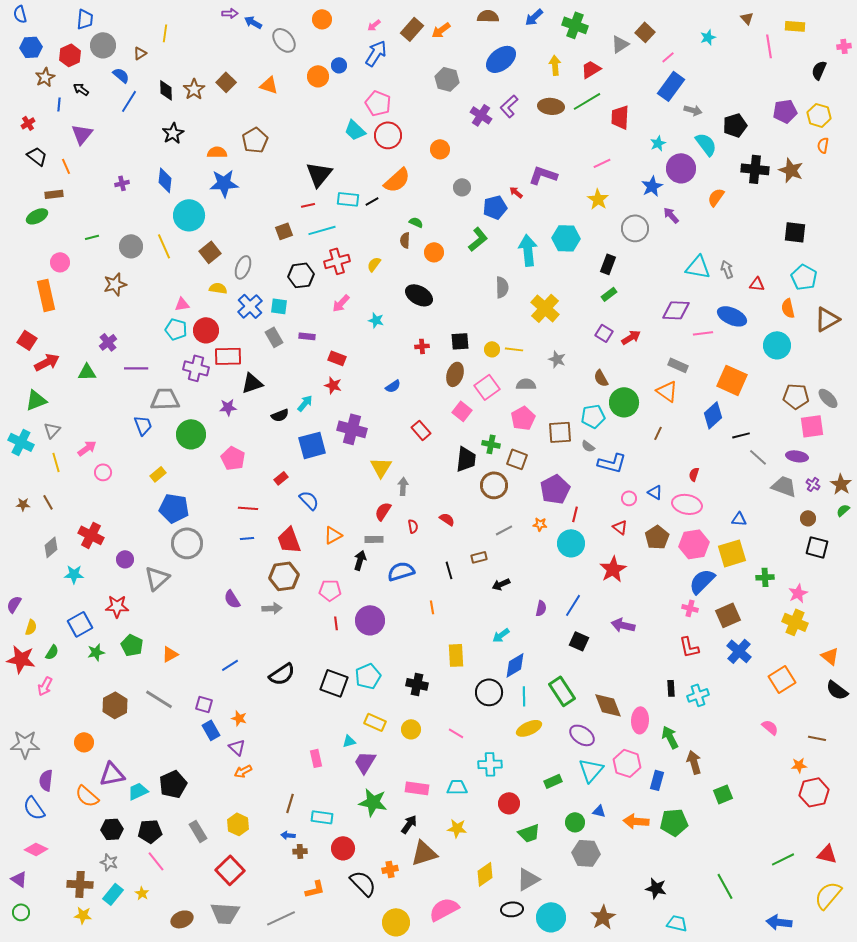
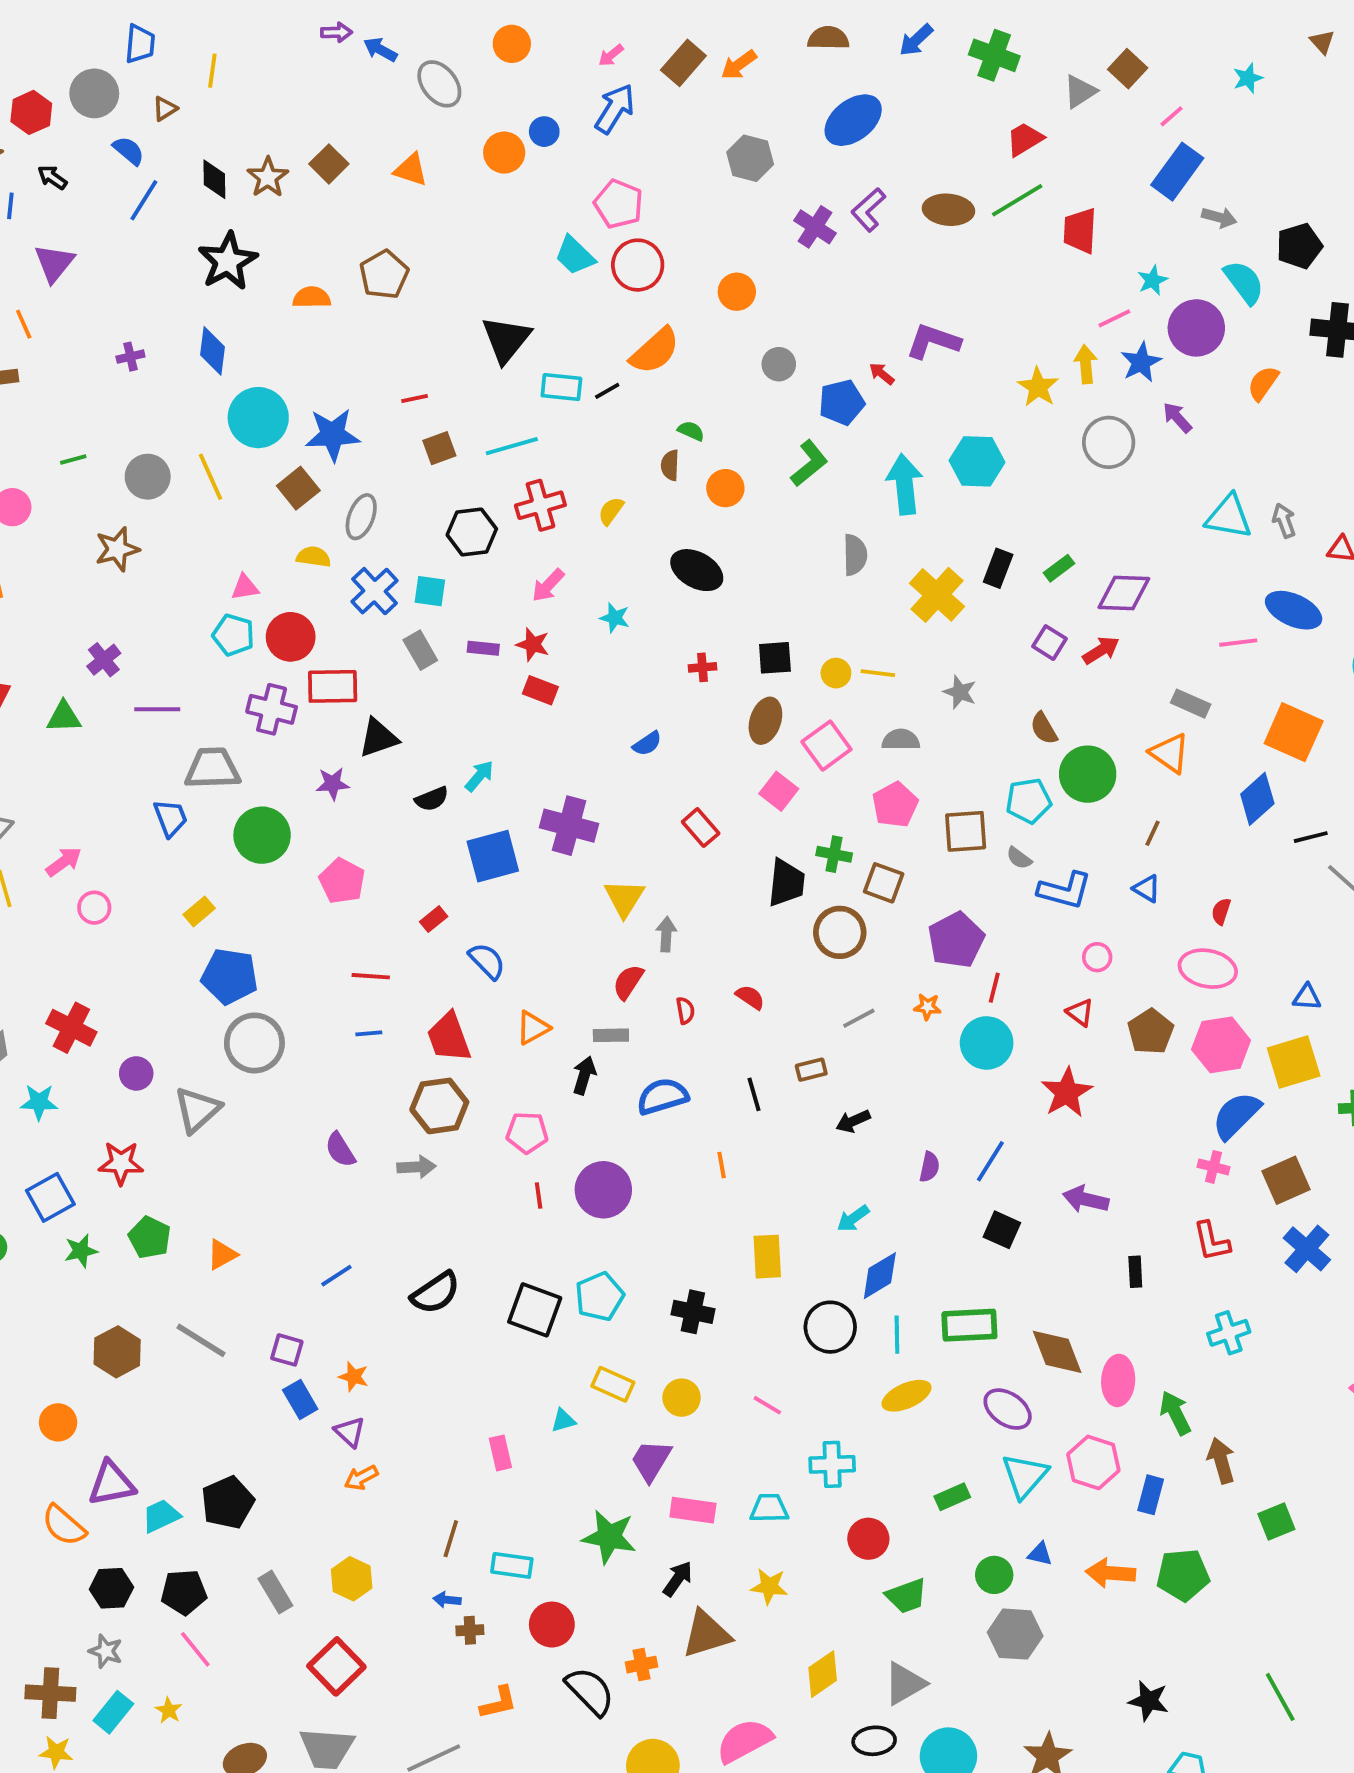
blue trapezoid: (85, 19) -> (140, 44), moved
yellow arrow: (555, 65) -> (1086, 364), moved
black star: (173, 133) -> (228, 261), size x1.4
pink line: (602, 163) -> (1114, 318), moved
blue star: (224, 183) -> (333, 435), moved
red line: (308, 205) -> (415, 398), moved
black rectangle: (608, 264) -> (998, 568), moved
purple diamond: (676, 310) -> (1124, 593), moved
red star: (333, 385) -> (533, 644), moved
blue triangle: (655, 492) -> (1147, 889), moved
black rectangle: (671, 688) -> (1135, 1272), moved
green rectangle: (562, 691) -> (969, 1325), turned -60
purple trapezoid: (365, 762) -> (651, 1461), moved

